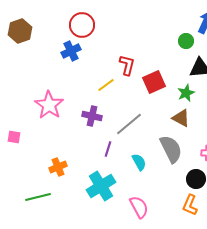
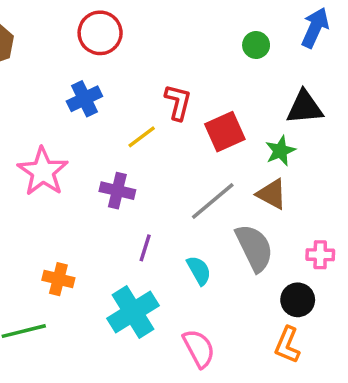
green circle: (186, 41) -> (256, 45), moved
blue cross: (71, 51) -> (84, 99), moved
gray line: (129, 124) -> (213, 201), moved
orange cross: (58, 167) -> (58, 279), turned 36

